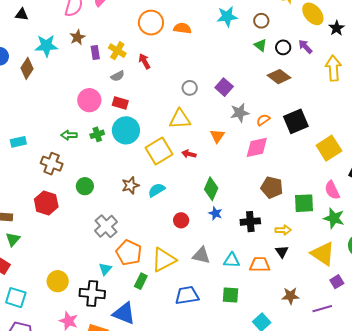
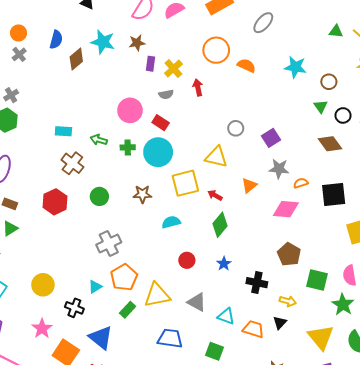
cyan rectangle: (18, 142) -> (63, 131), moved
brown star: (130, 185) -> (142, 194), moved
green diamond: (211, 189) -> (220, 225), moved
black cross: (92, 293) -> (74, 308), size x0.7

